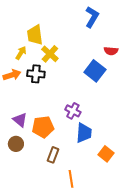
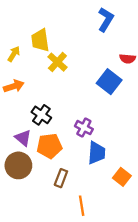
yellow arrow: (21, 53) -> (14, 54), moved
black cross: (36, 74) -> (41, 115), moved, turned 30
brown circle: (16, 144) -> (18, 165), size x1.5

